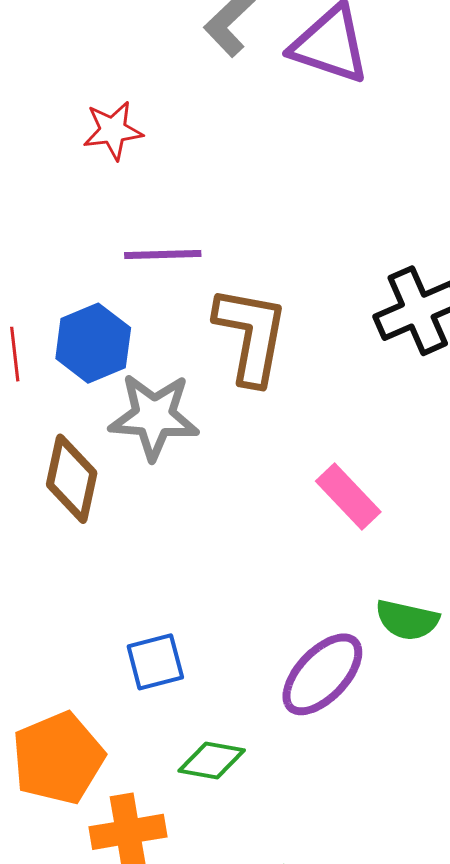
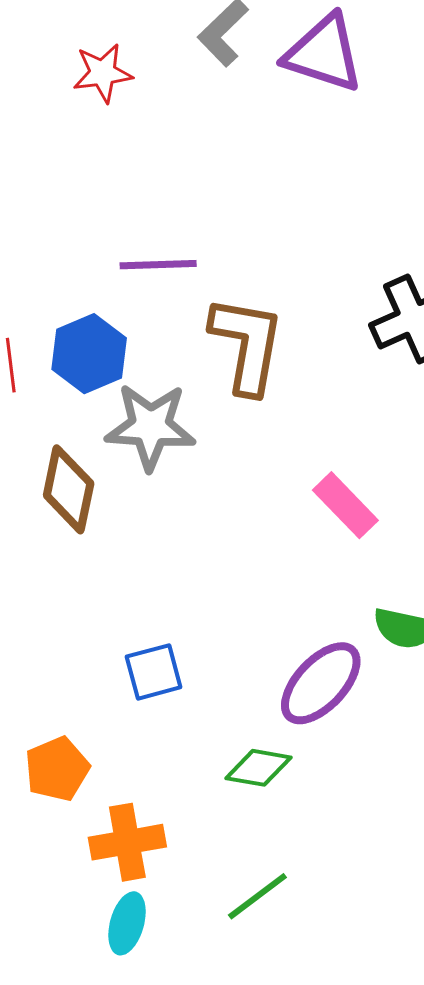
red star: (113, 130) -> (103, 73), moved
orange pentagon: (58, 758) -> (57, 769), size x0.7
green diamond: (212, 760) -> (258, 768), moved

